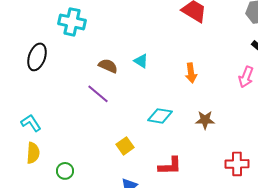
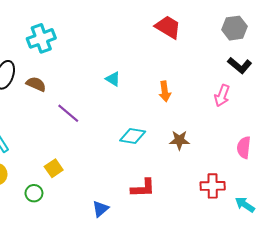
cyan cross: (72, 22) -> (41, 38), turned -32
brown semicircle: (108, 66) -> (36, 84), moved
yellow square: (125, 146) -> (54, 168), moved

